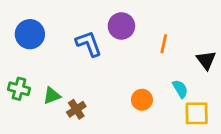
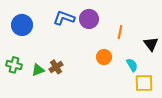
blue L-shape: (89, 44) -> (64, 18), moved, turned -50
orange circle: (142, 100) -> (104, 57), moved
brown cross: (76, 109) -> (56, 67), moved

